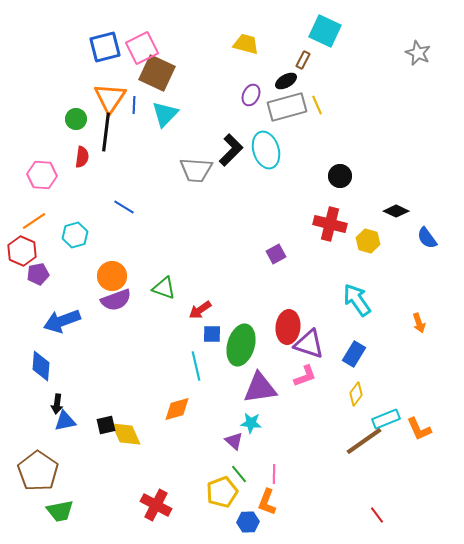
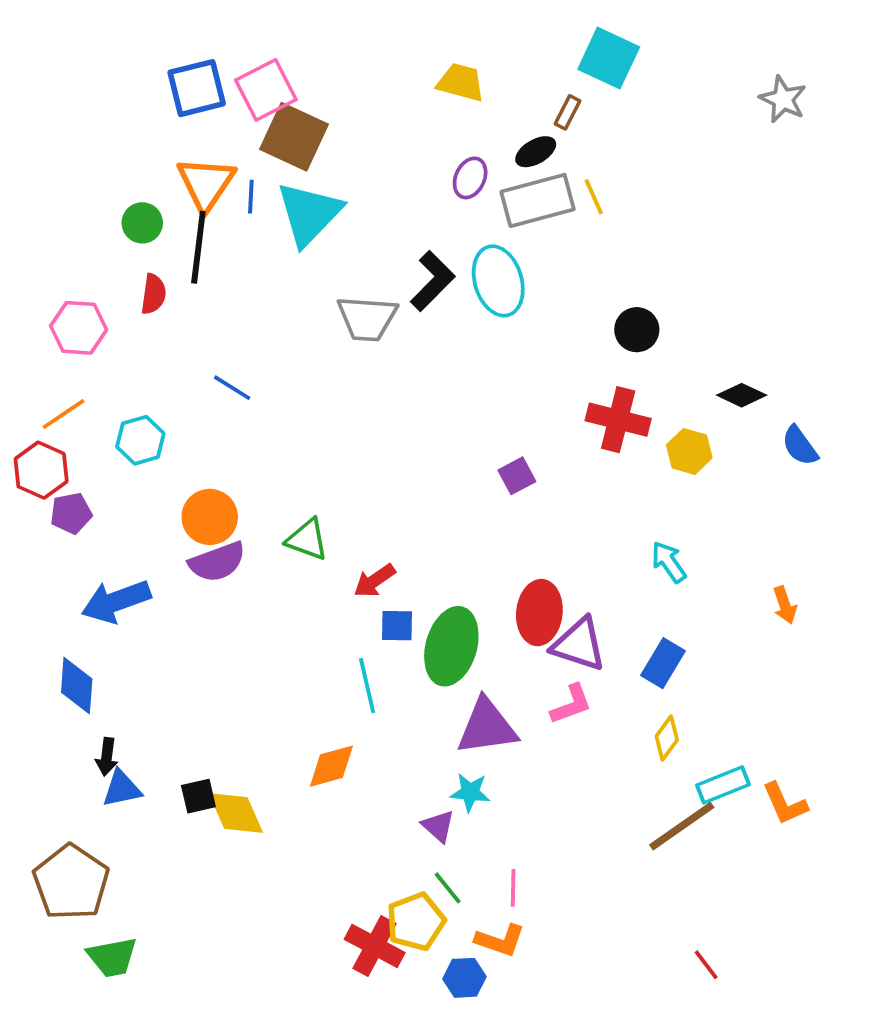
cyan triangle: (165, 114) -> (309, 214), size x1.4
cyan arrow: (357, 300) -> (669, 562), size x0.7
orange L-shape: (267, 502) -> (500, 940), turned -92
red cross: (156, 505) -> (375, 946), moved

